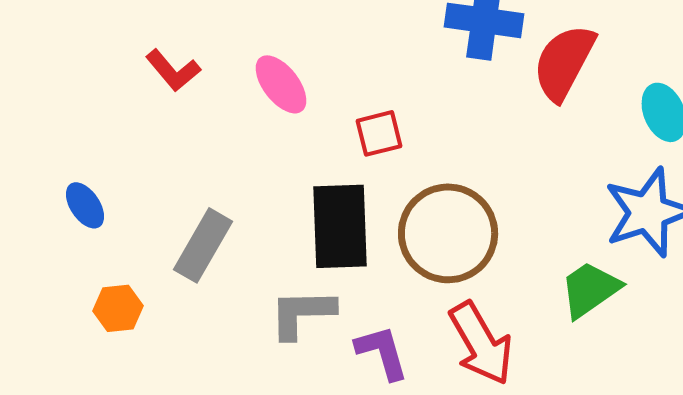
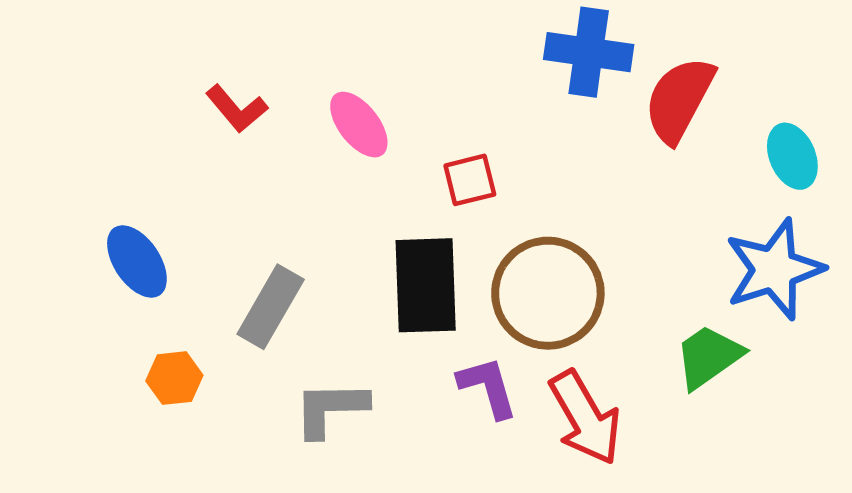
blue ellipse: (85, 205) -> (137, 261), size x1.4
gray L-shape: (302, 313) -> (331, 409), moved
purple L-shape: (382, 352) -> (488, 387), moved

